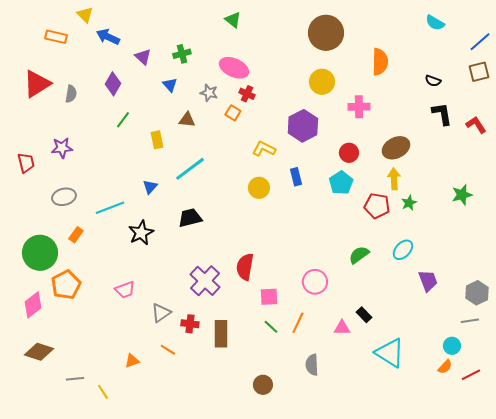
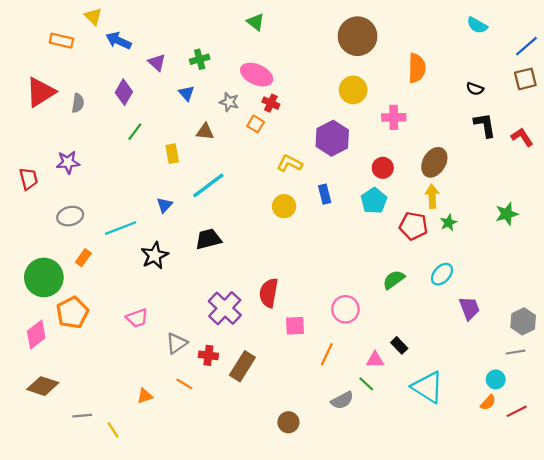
brown ellipse: (396, 148) -> (434, 162), turned -32
green line: (271, 327) -> (366, 384), moved
brown rectangle: (221, 334) -> (242, 366), turned 32
gray semicircle: (312, 365) -> (342, 400), turned -115

